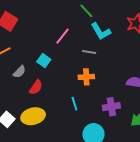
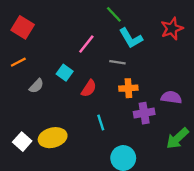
orange cross: (86, 77) -> (128, 88), moved
red semicircle: (36, 87) -> (89, 88), moved
purple cross: (111, 107) -> (144, 113), moved

